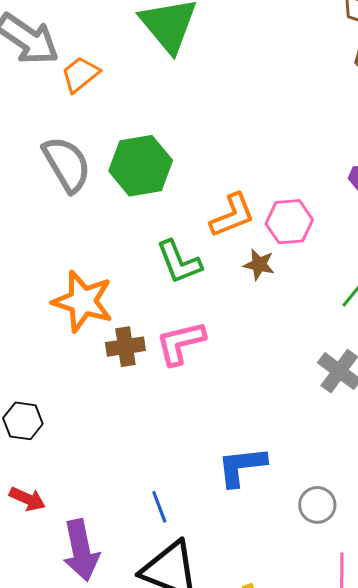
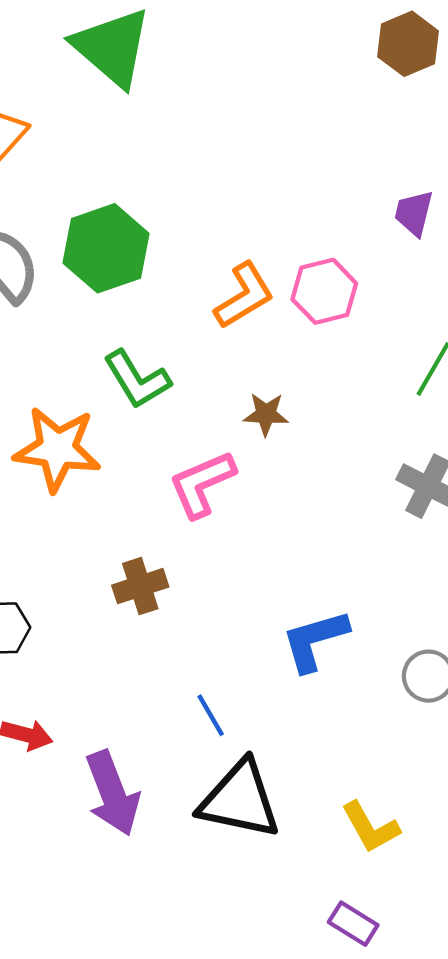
green L-shape: (179, 262) -> (137, 379), moved
brown star: (259, 265) -> (266, 414), moved
brown cross: (125, 347) -> (140, 586), moved

